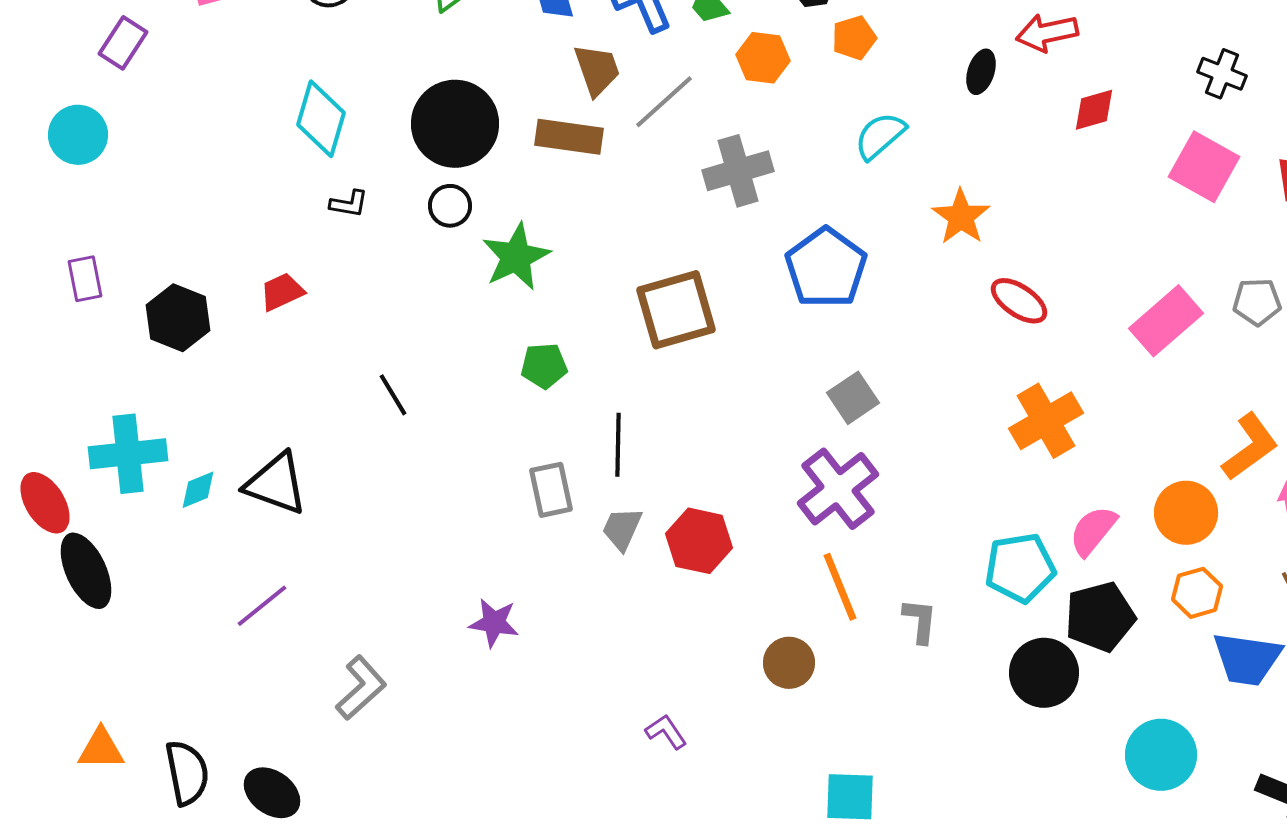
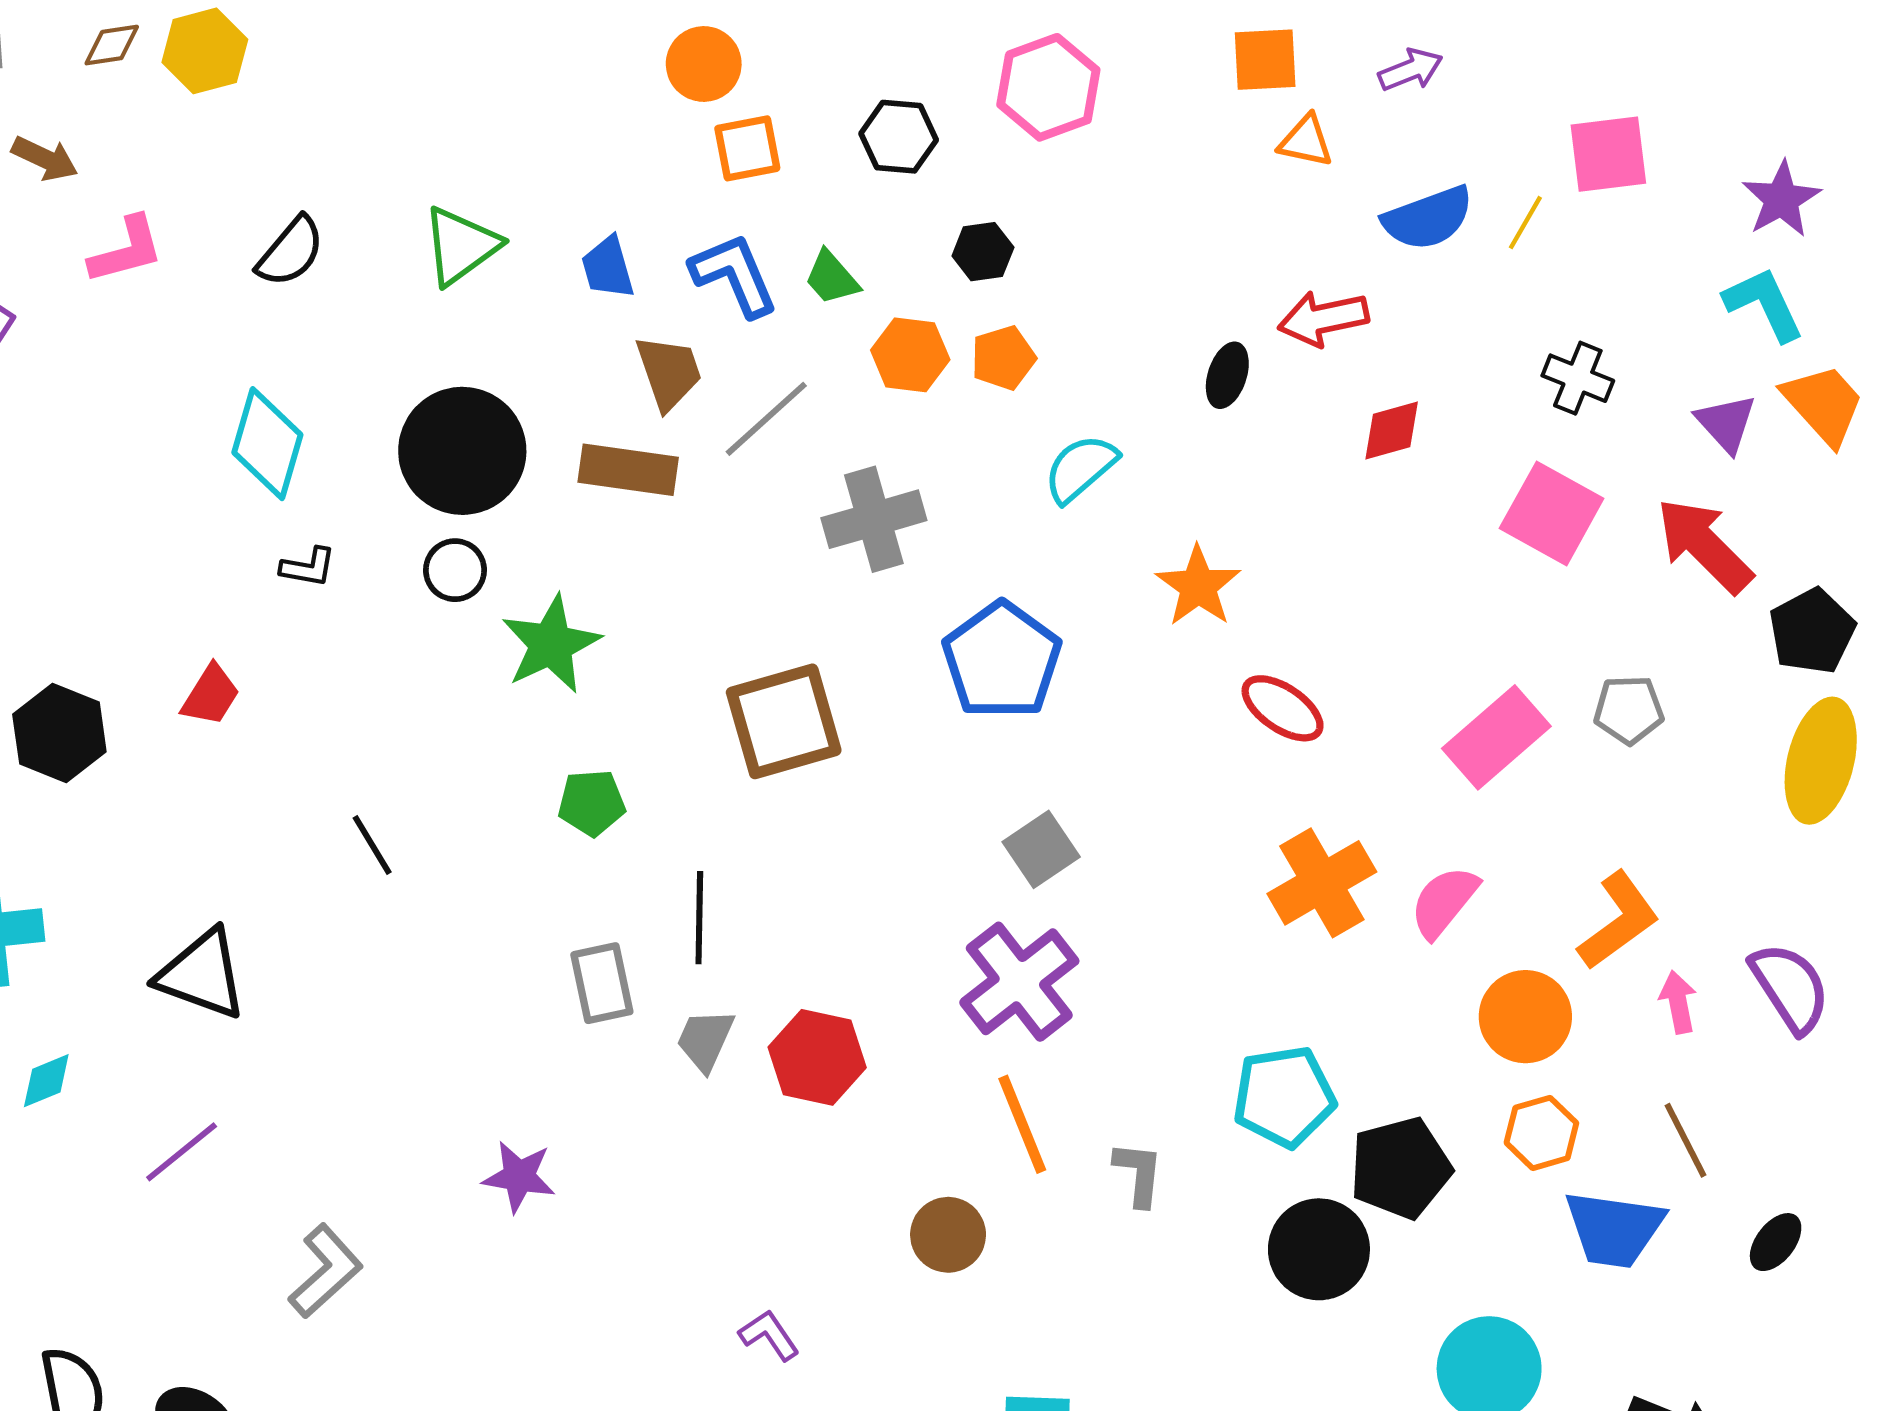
orange pentagon: (854, 38) -> (1003, 358), moved
red trapezoid: (282, 292) -> (211, 695), turned 147
cyan diamond: (198, 490) -> (46, 1081), moved
pink semicircle: (1093, 531) -> (1444, 902), moved

